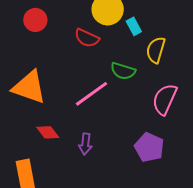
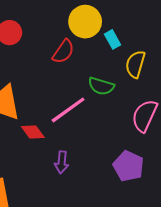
red semicircle: (87, 38) -> (63, 52), turned -80
red diamond: (48, 132) -> (33, 132), moved

